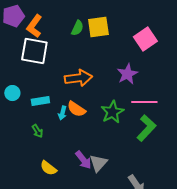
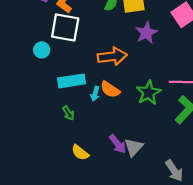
purple star: (127, 74) -> (146, 33), moved
cyan circle: (12, 93) -> (42, 50), moved
cyan rectangle: (40, 101) -> (72, 81), size x1.4

